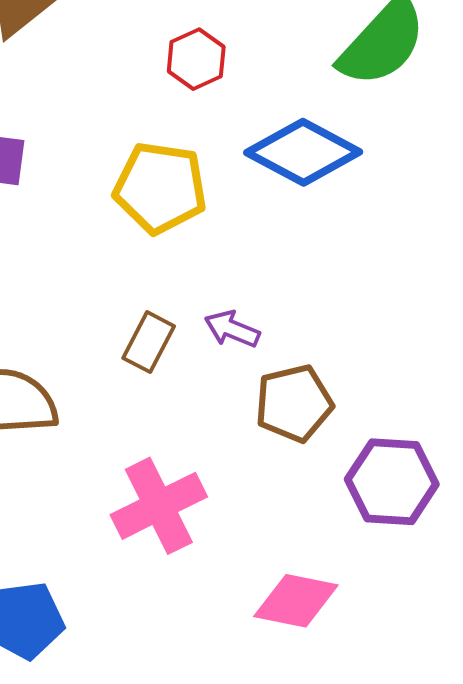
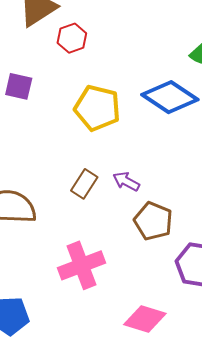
red hexagon: (196, 59) -> (72, 38), moved
brown pentagon: (294, 403) -> (153, 221), turned 30

